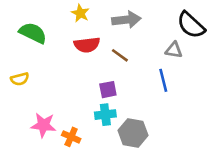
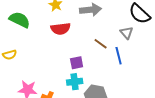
gray triangle: (174, 50) -> (127, 33), turned 40
brown line: (120, 55) -> (101, 44), moved

